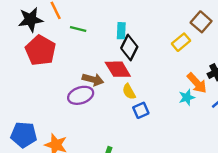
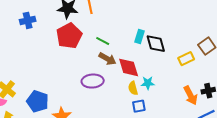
green line: (78, 29) -> (103, 41), moved
black diamond: (129, 48) -> (156, 44), moved, turned -55
brown arrow: (93, 79) -> (107, 59), moved
cyan star: (187, 97) -> (148, 83), moved

